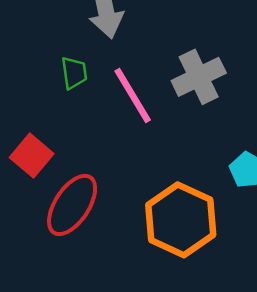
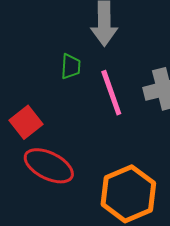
red ellipse: (72, 205) -> (49, 166), turned 72

